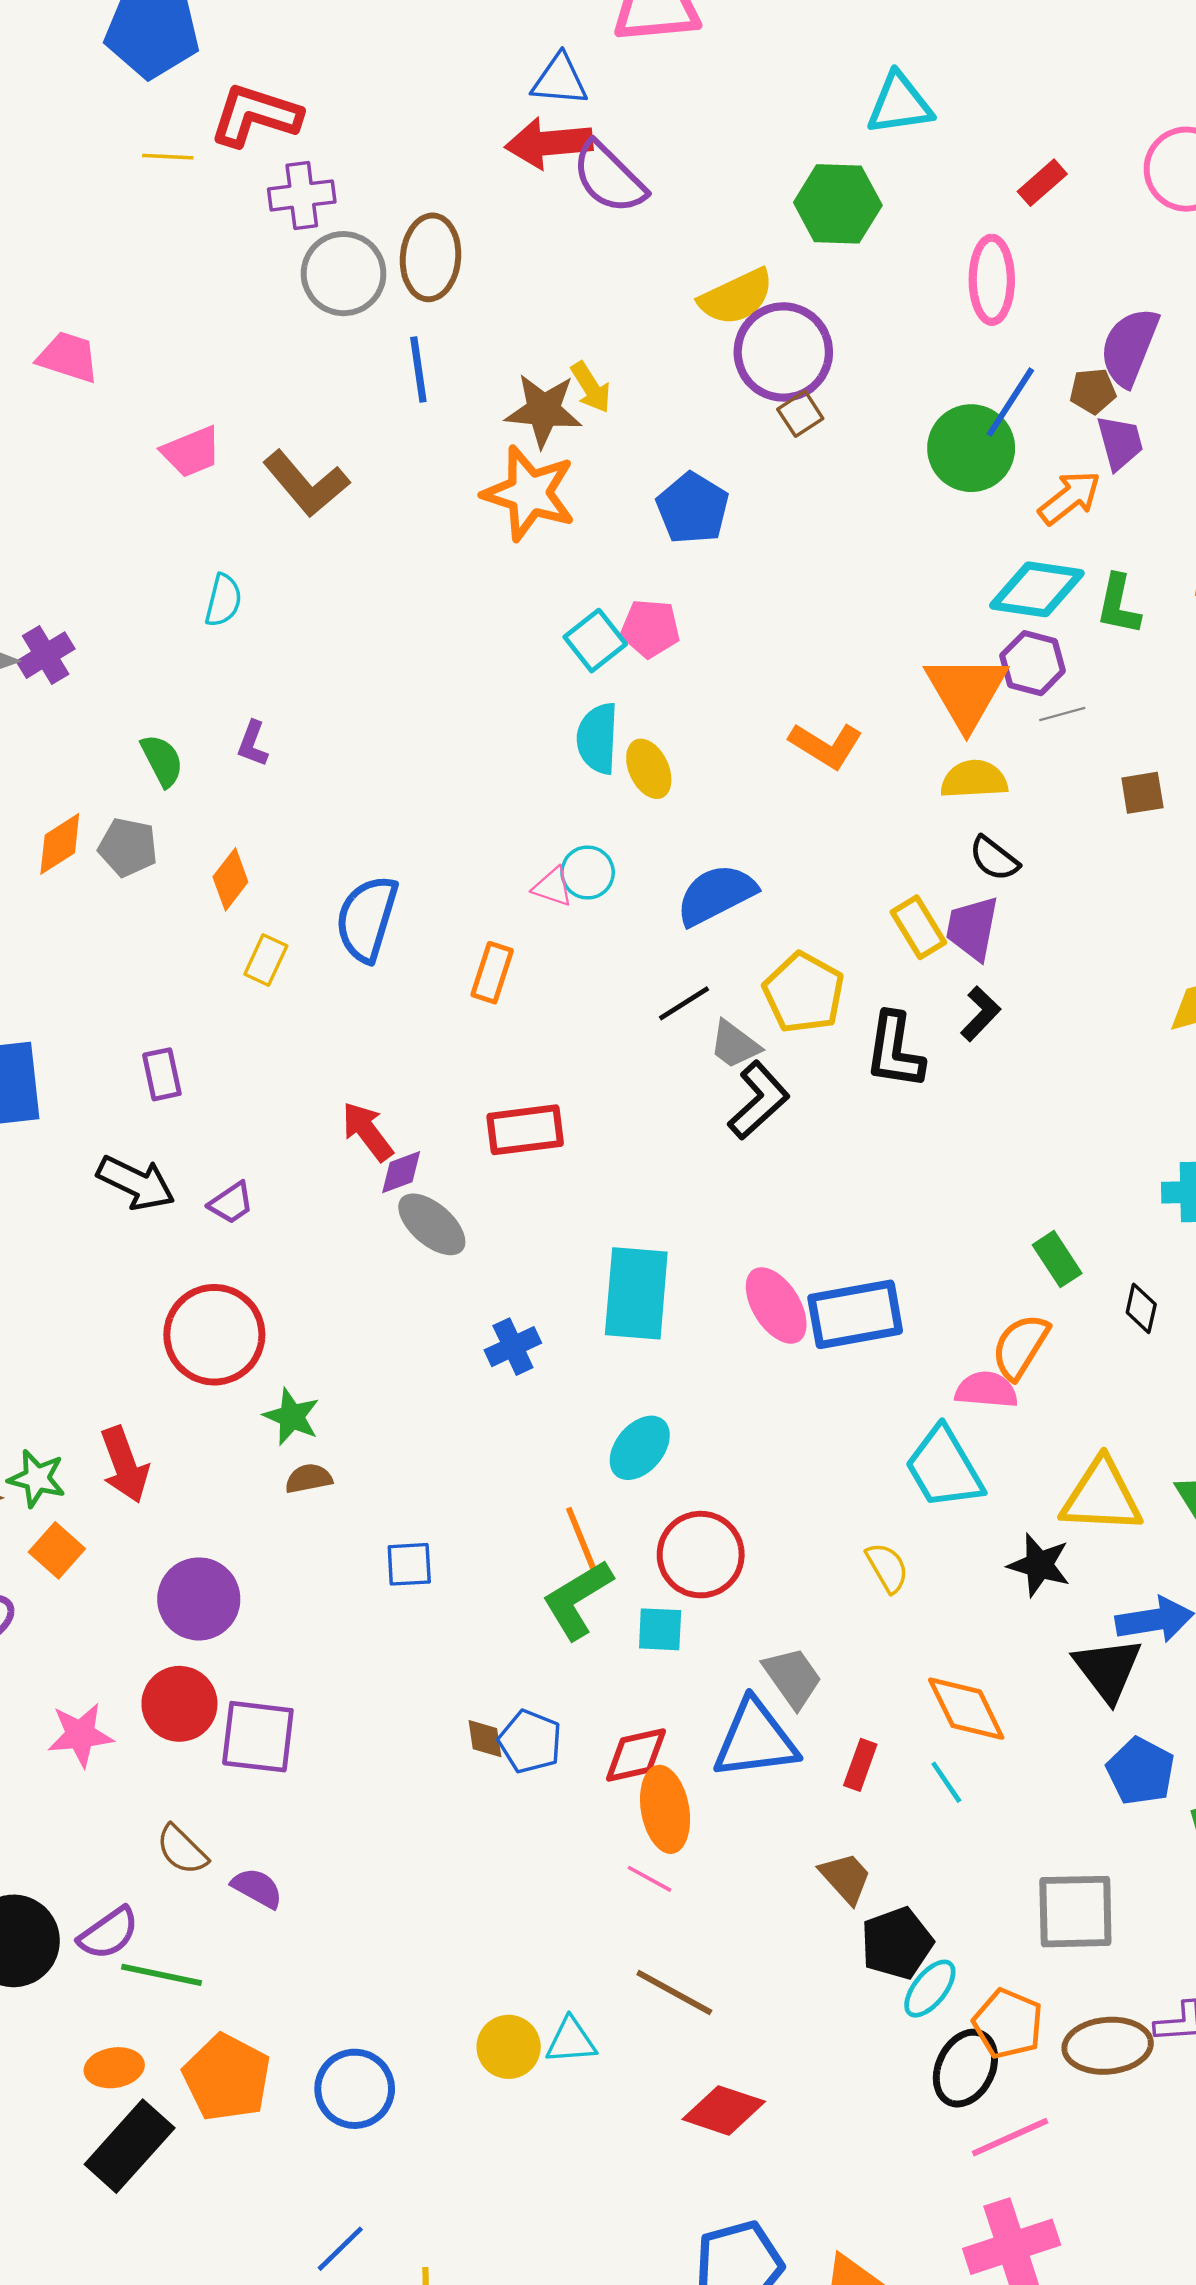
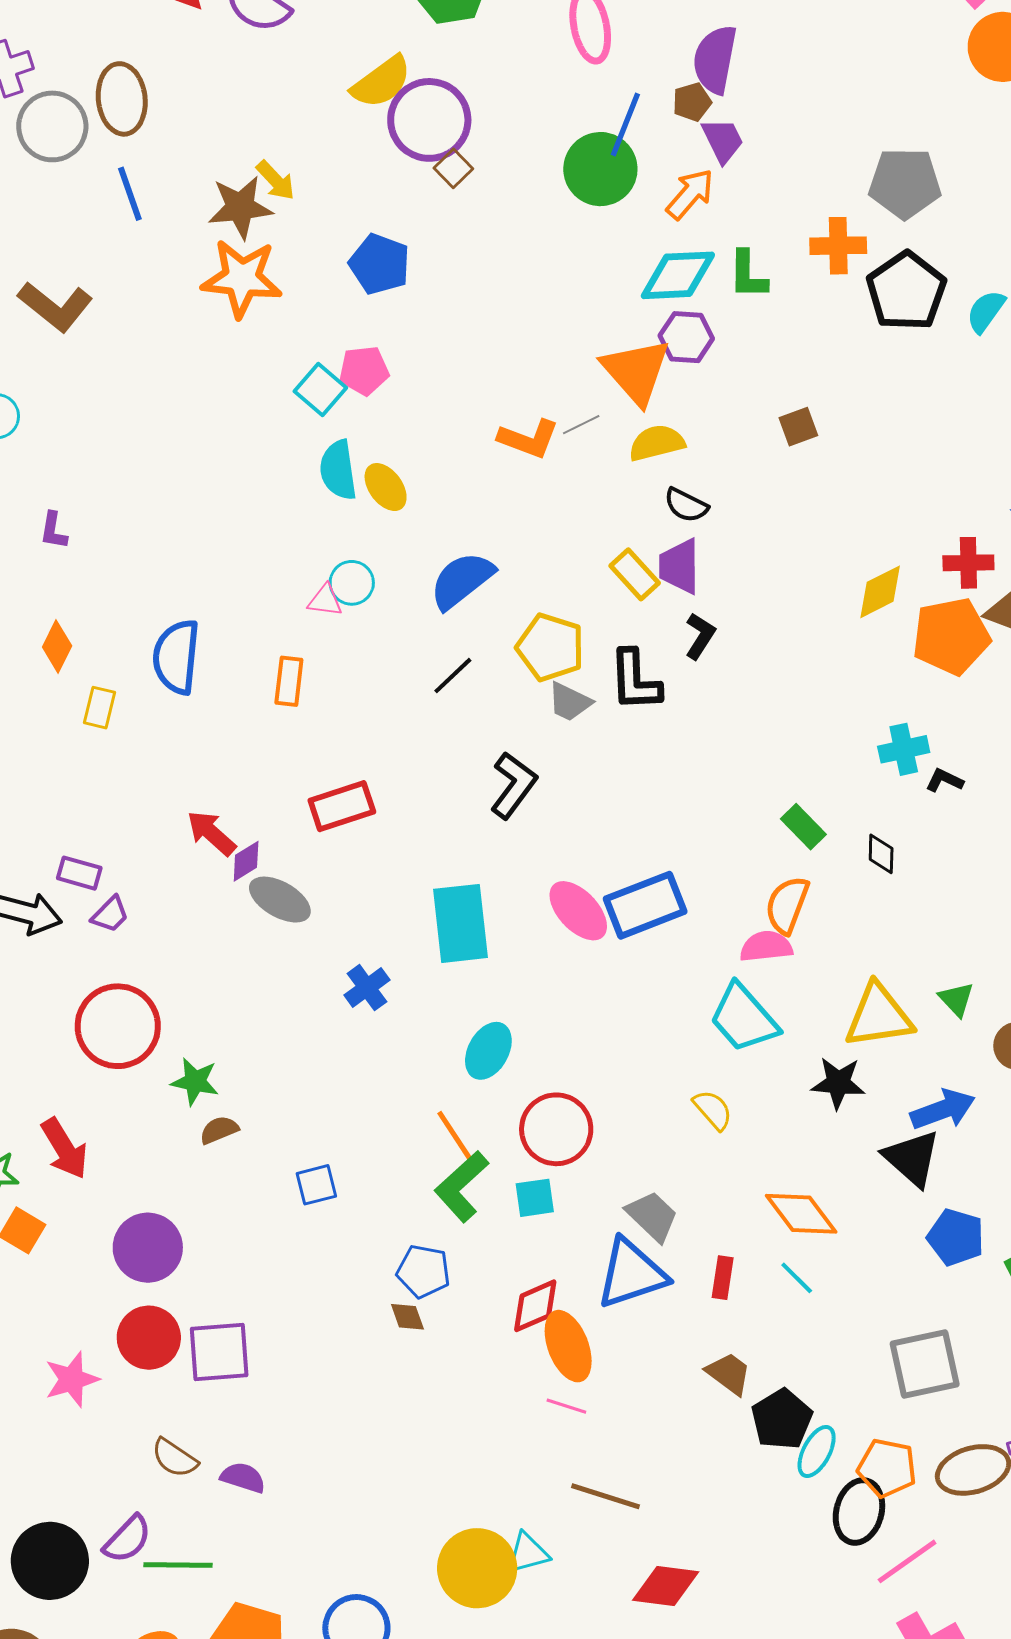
gray line: (1062, 714) -> (581, 425), moved
gray trapezoid: (735, 1045) -> (570, 702), moved
purple rectangle: (162, 1074) -> (79, 873), moved, turned -51
black L-shape: (759, 1100) -> (513, 785), moved
blue pentagon: (530, 1742) -> (423, 1271), moved
yellow circle: (509, 2047) -> (477, 1568), size x1.5

